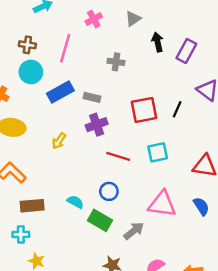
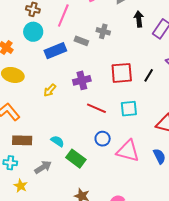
gray rectangle: (92, 97) -> (81, 41), moved
blue circle: (109, 191) -> (103, 139), moved
gray arrow: (134, 231) -> (43, 167), moved

